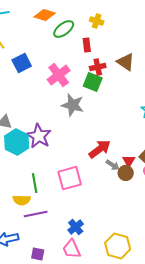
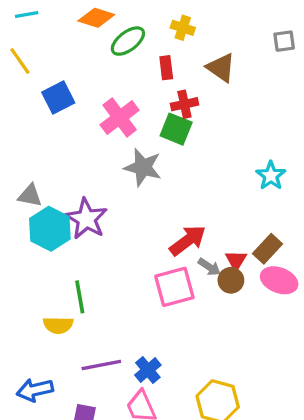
brown triangle: (126, 62) -> (221, 68), moved
pink square: (70, 178) -> (174, 287), moved
purple line: (36, 214) -> (101, 365), moved

